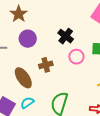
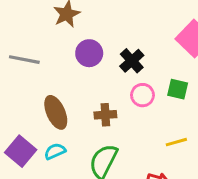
purple circle: (28, 39) -> (89, 53), moved
brown cross: (46, 65) -> (105, 115), moved

